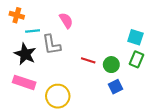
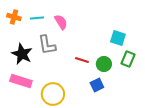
cyan line: (33, 31) -> (37, 18), moved
cyan square: (135, 37) -> (118, 38), moved
blue square: (116, 87) -> (97, 85), moved

